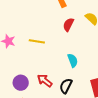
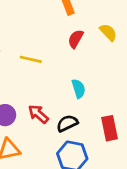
black semicircle: (66, 86) -> (67, 123), turned 35

